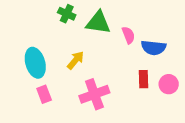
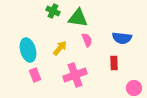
pink semicircle: (128, 35) -> (87, 40), moved
pink circle: (169, 84) -> (134, 88), moved

